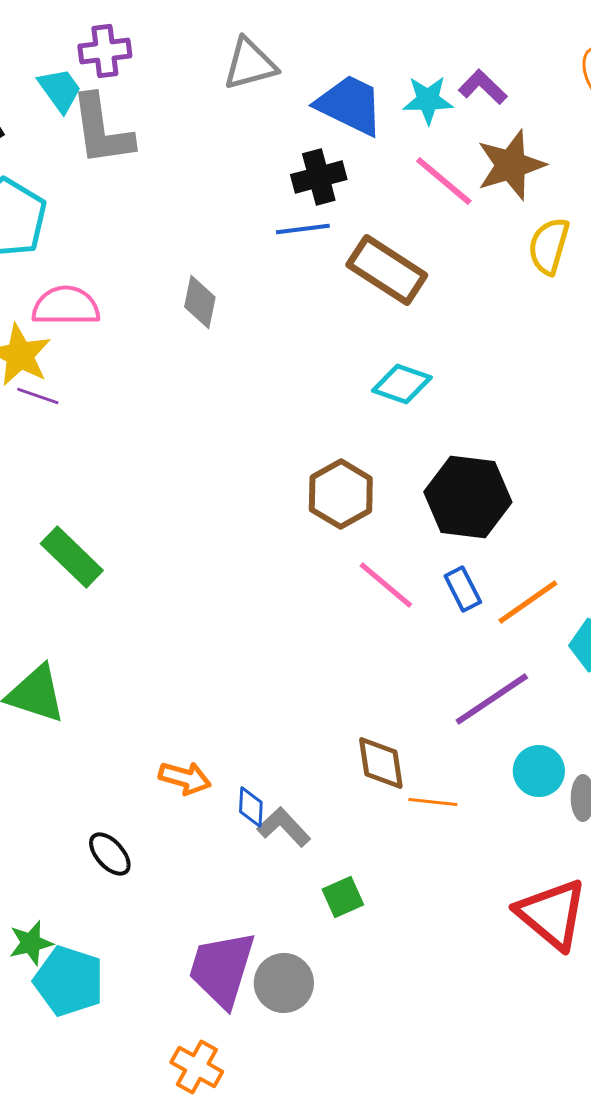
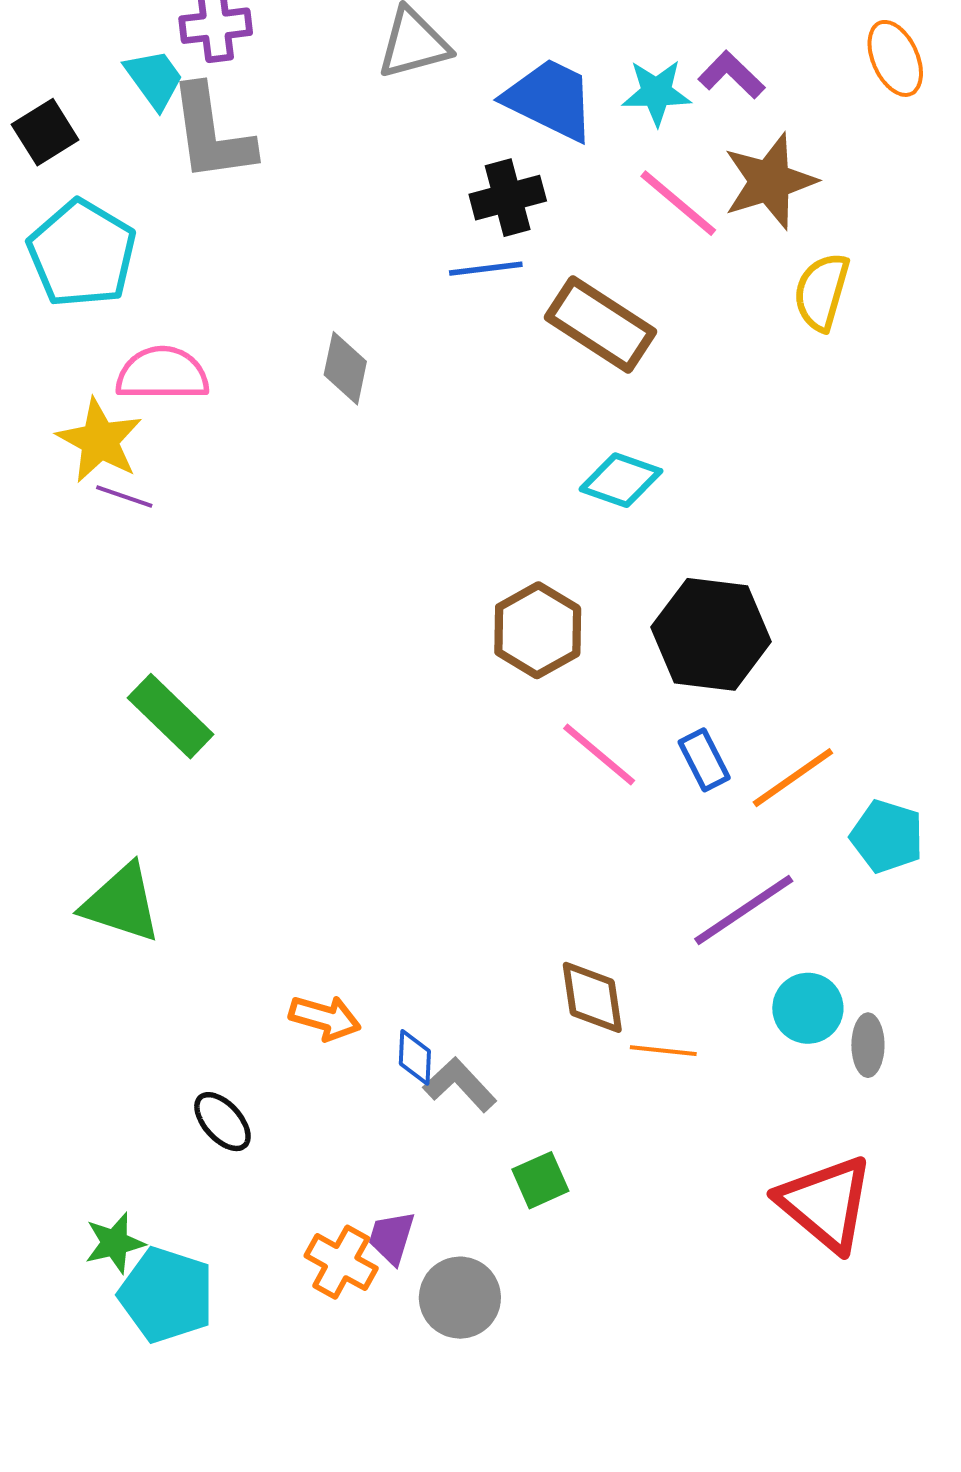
purple trapezoid: (222, 969) -> (392, 1238), moved, size x0.5
orange cross: (197, 1067) -> (341, 1262), moved

